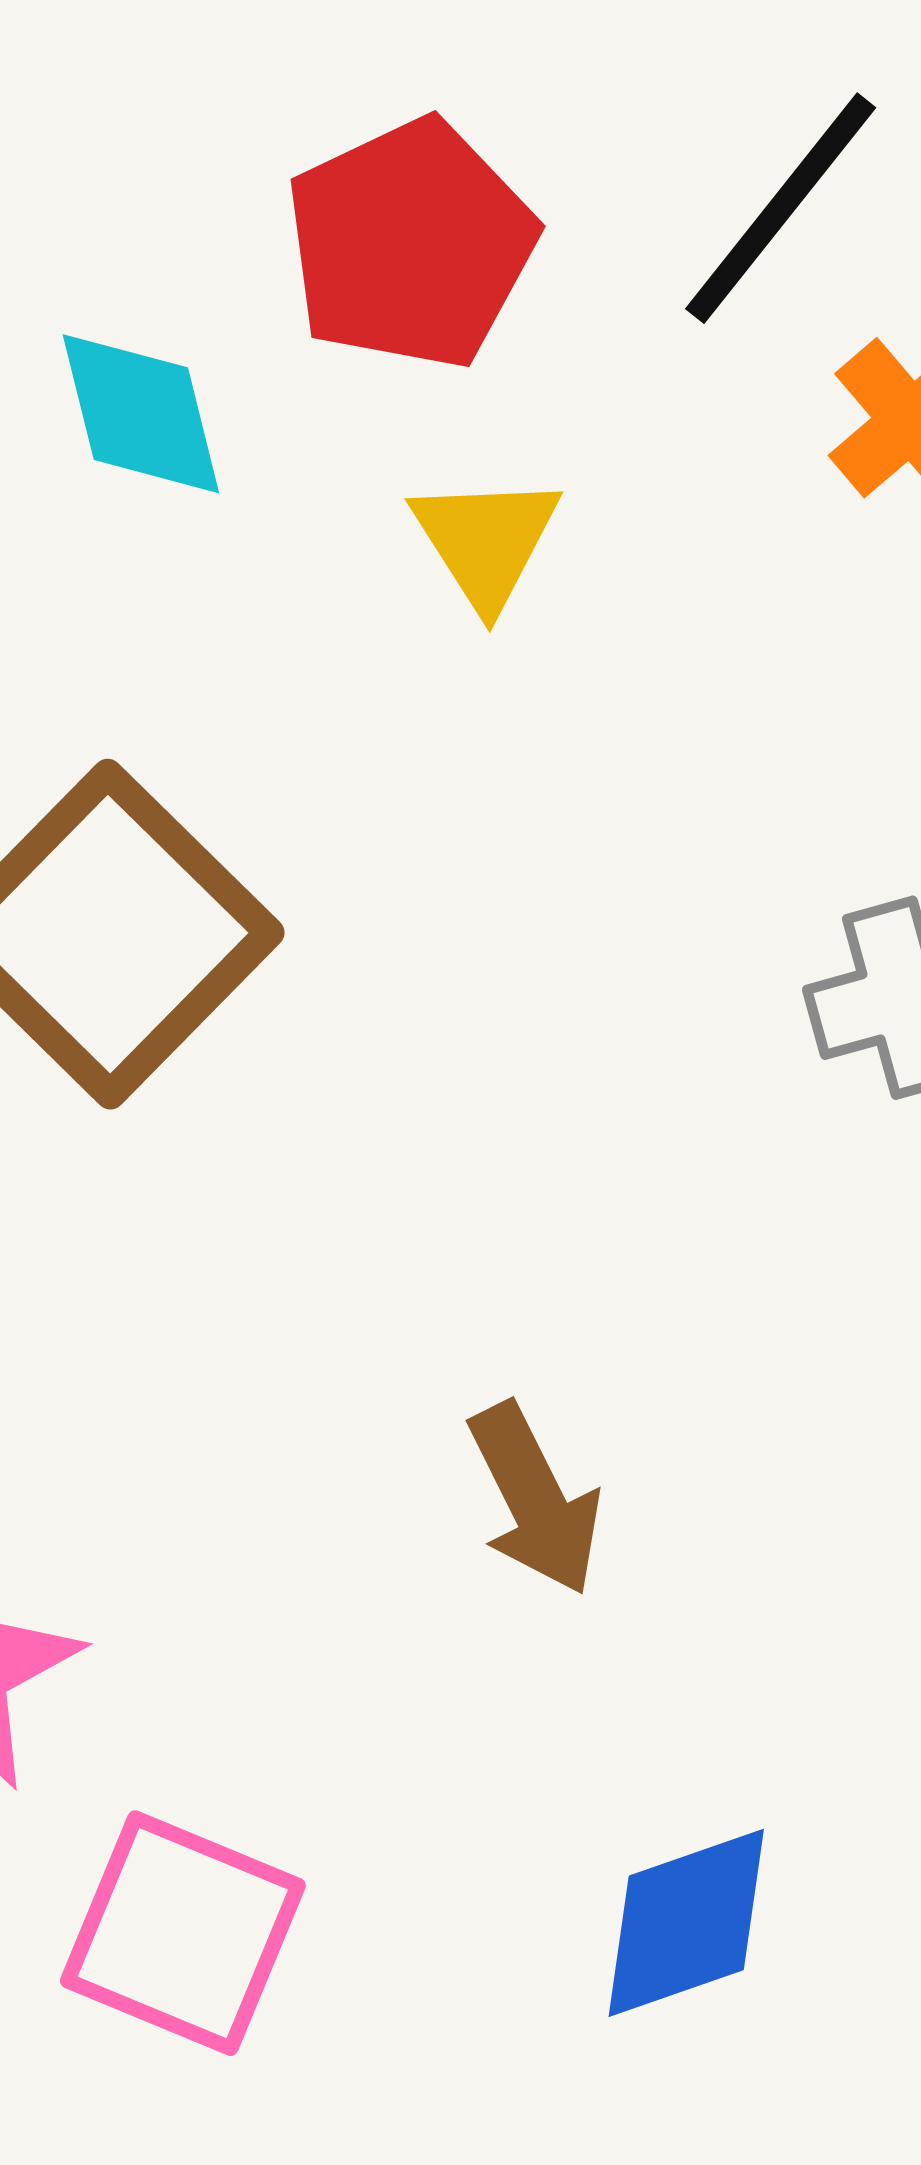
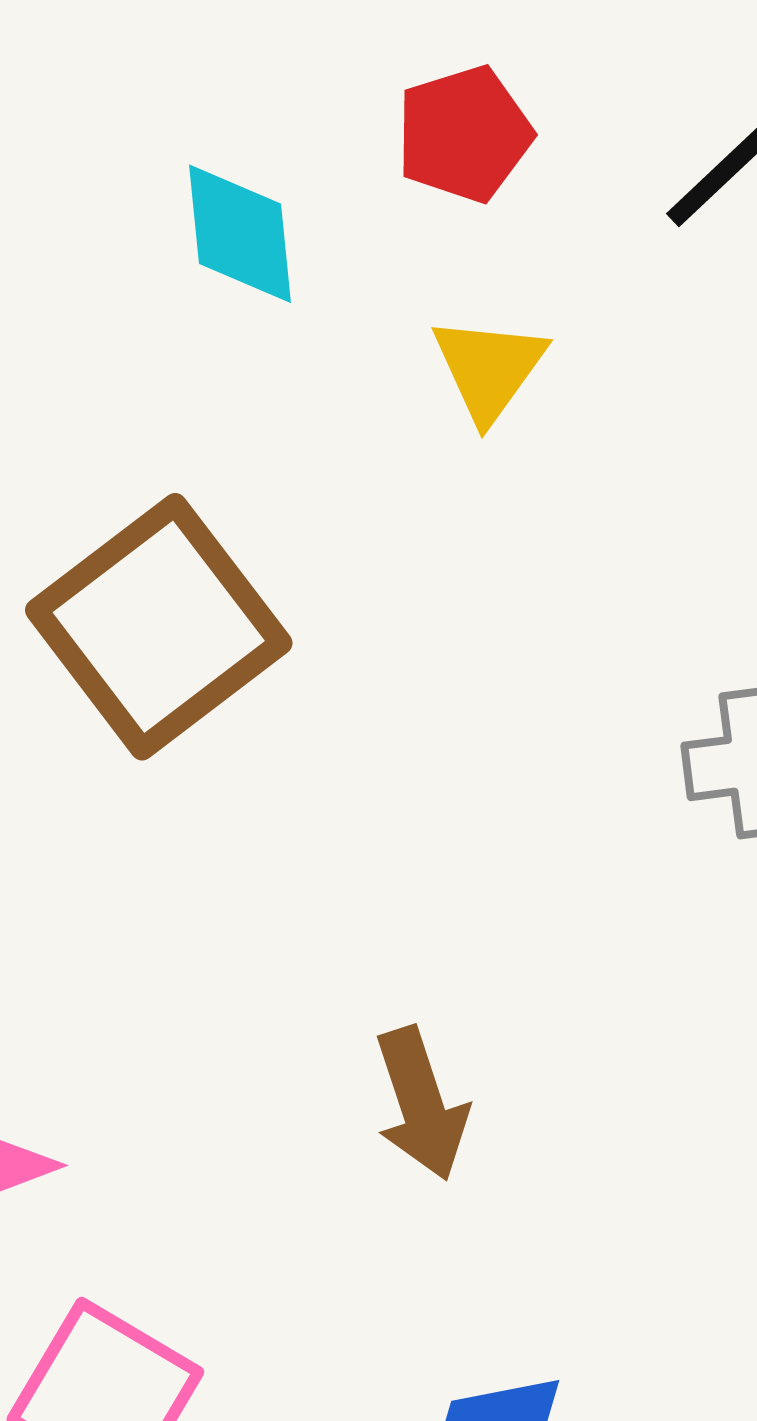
red pentagon: (410, 244) -> (464, 134), size x0.7

